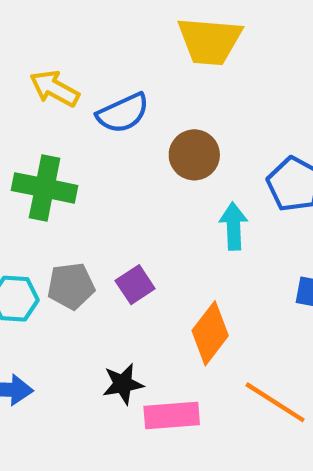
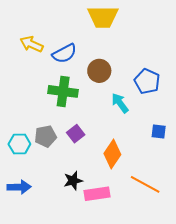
green cross: (45, 188) -> (63, 91), moved
cyan arrow: (233, 226) -> (120, 103), turned -30

